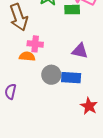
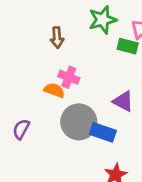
brown arrow: (19, 17) -> (57, 38), size x0.6
gray circle: (51, 75) -> (79, 122), size x1.4

